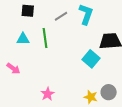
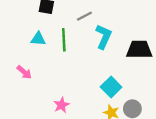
cyan L-shape: (86, 14) -> (104, 37), moved
cyan square: (91, 59) -> (111, 87), moved

